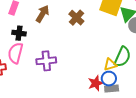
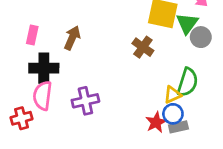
brown cross: (76, 18) -> (143, 47), moved
black cross: (19, 33) -> (44, 68), size x1.5

